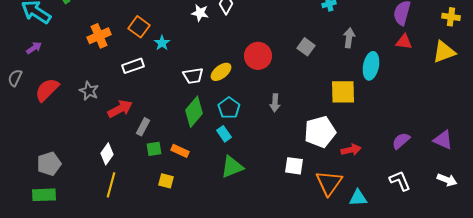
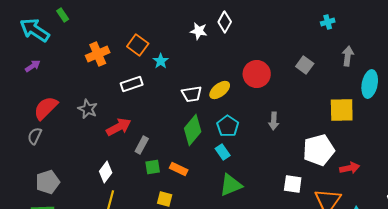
gray semicircle: (15, 78) -> (35, 136), moved

